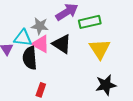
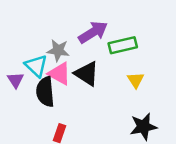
cyan triangle: (23, 38) -> (36, 66), turned 36
yellow triangle: (100, 49) -> (136, 80), size x0.6

